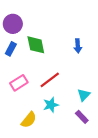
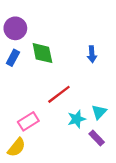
pink rectangle: (19, 83) -> (28, 121), moved
cyan star: (51, 105) -> (77, 119), moved
yellow semicircle: (29, 120) -> (16, 147), moved

